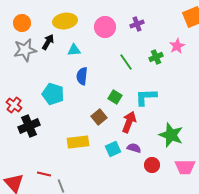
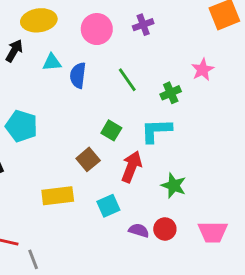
pink star: (177, 46) -> (203, 70), moved
green cross: (156, 57) -> (171, 93), moved
blue semicircle: (82, 76) -> (78, 75), moved
green star: (171, 135) -> (174, 186), moved, size x0.7
purple semicircle: (134, 148) -> (139, 230), moved

